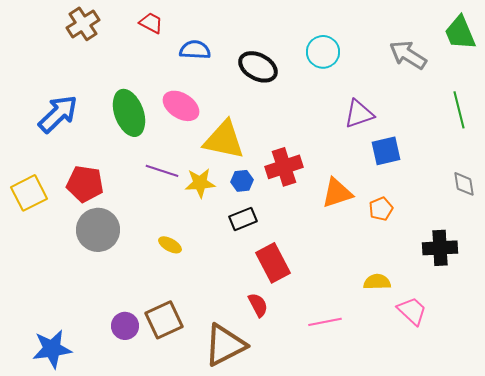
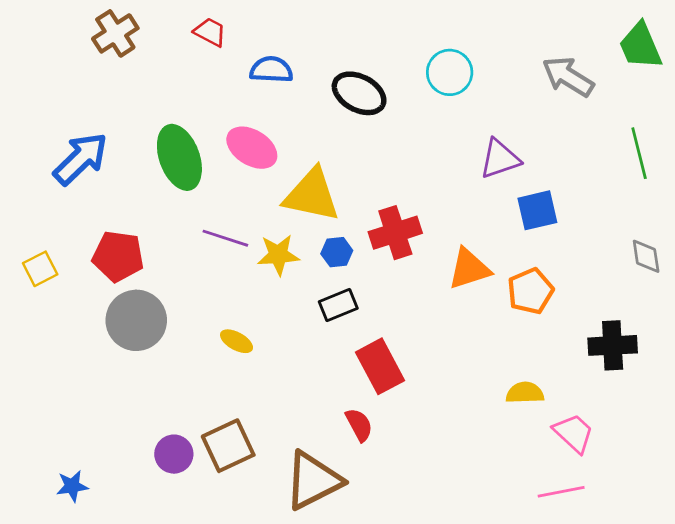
yellow square: (29, 193) -> (40, 269), size x0.7
orange pentagon: (381, 209) -> (530, 291), size x1.4
pink line: (325, 322) -> (561, 492), moved
blue star: (52, 349) -> (72, 486), size x0.6

